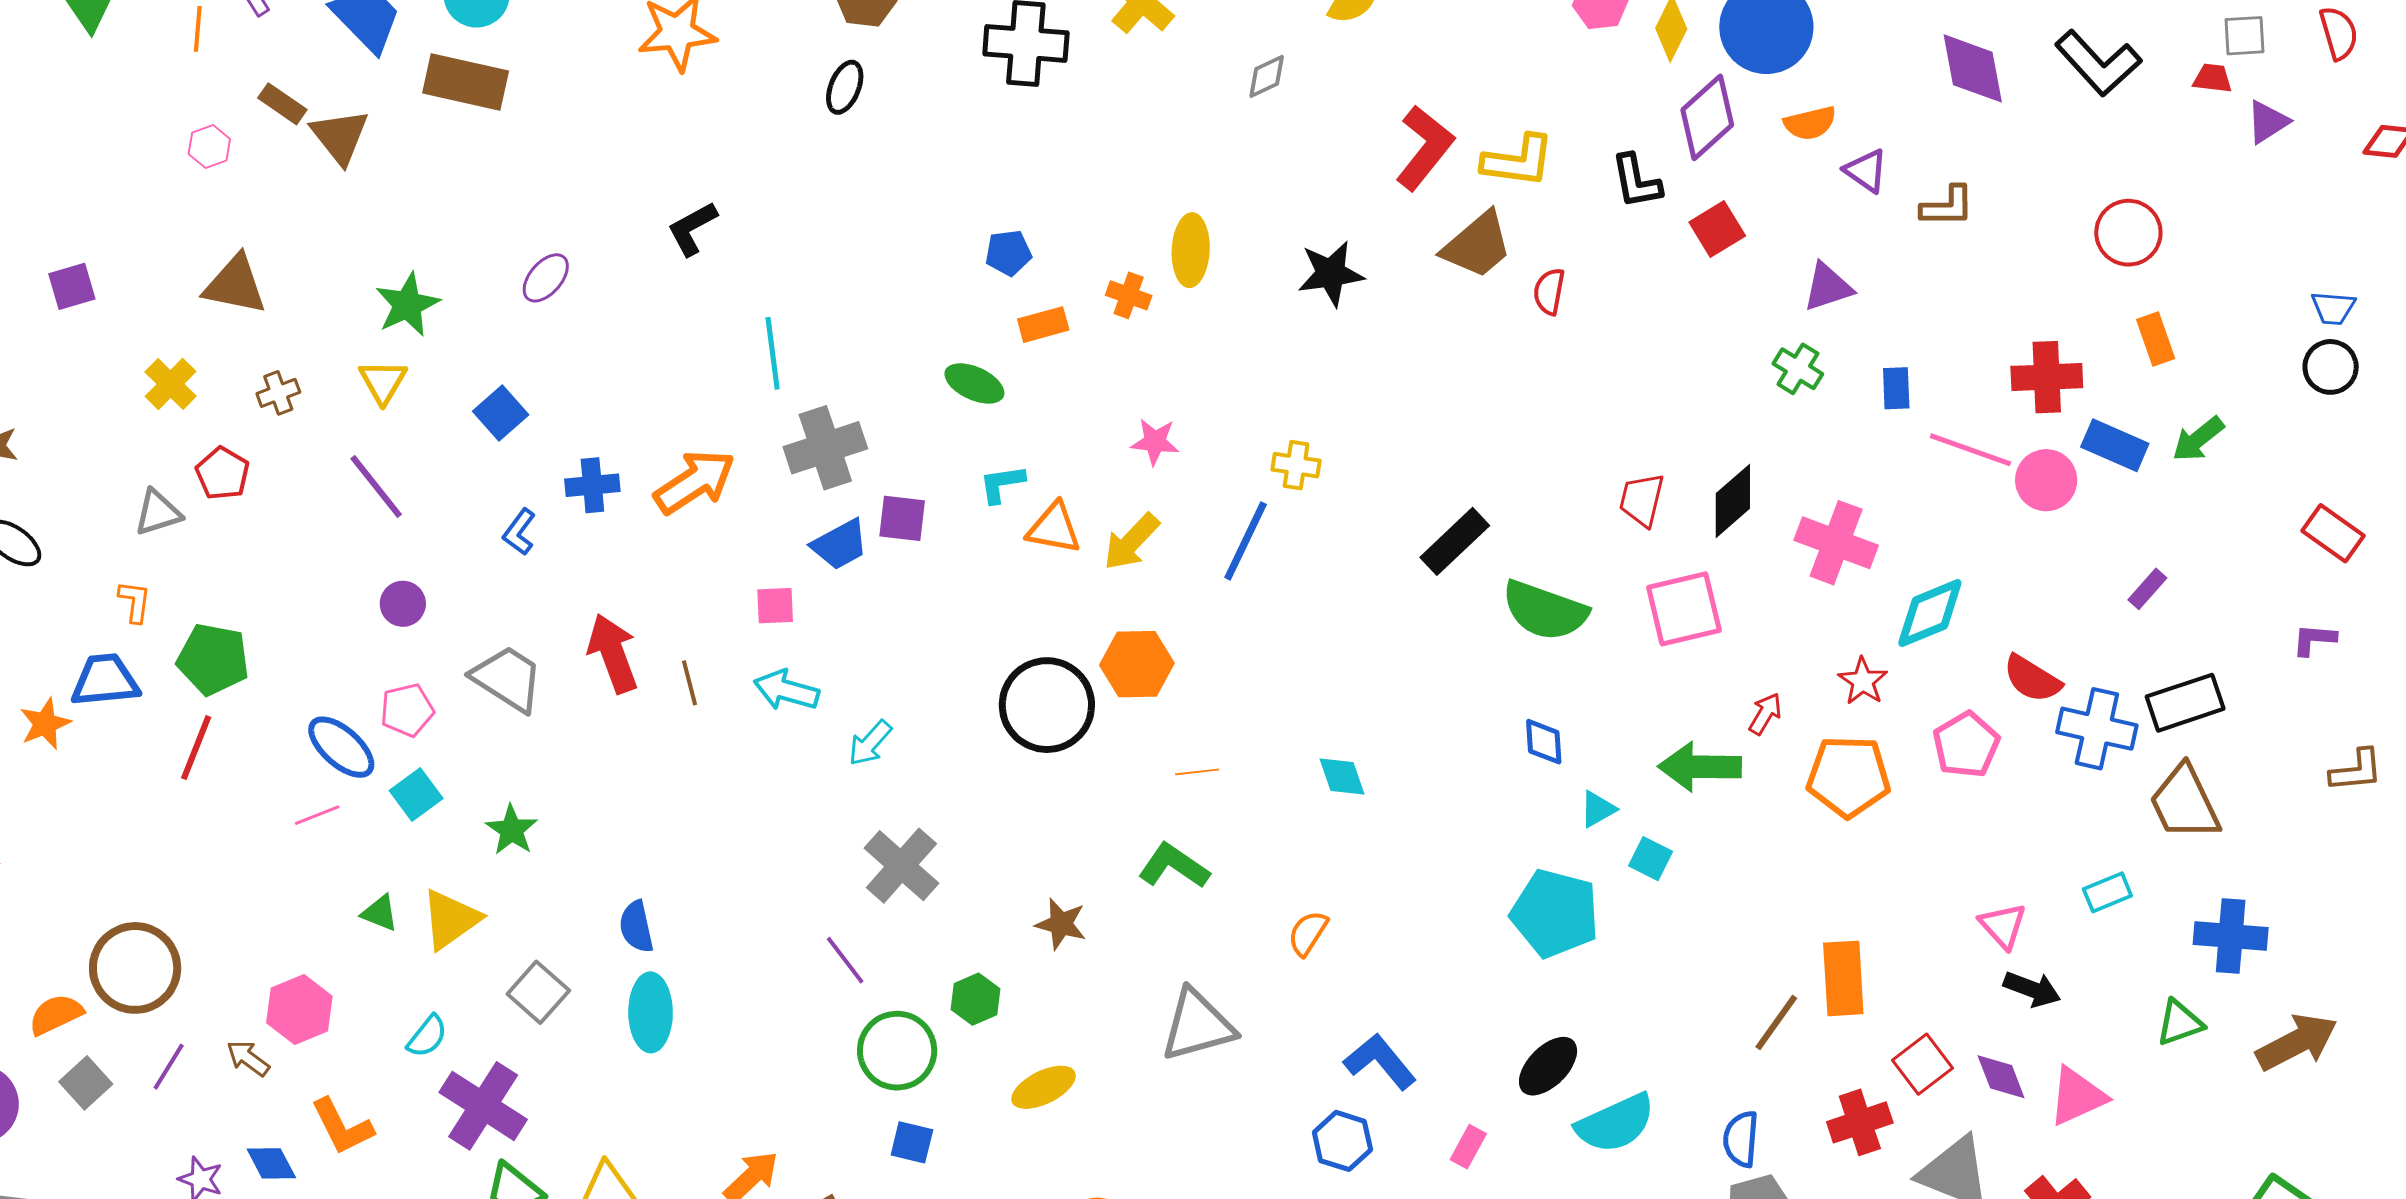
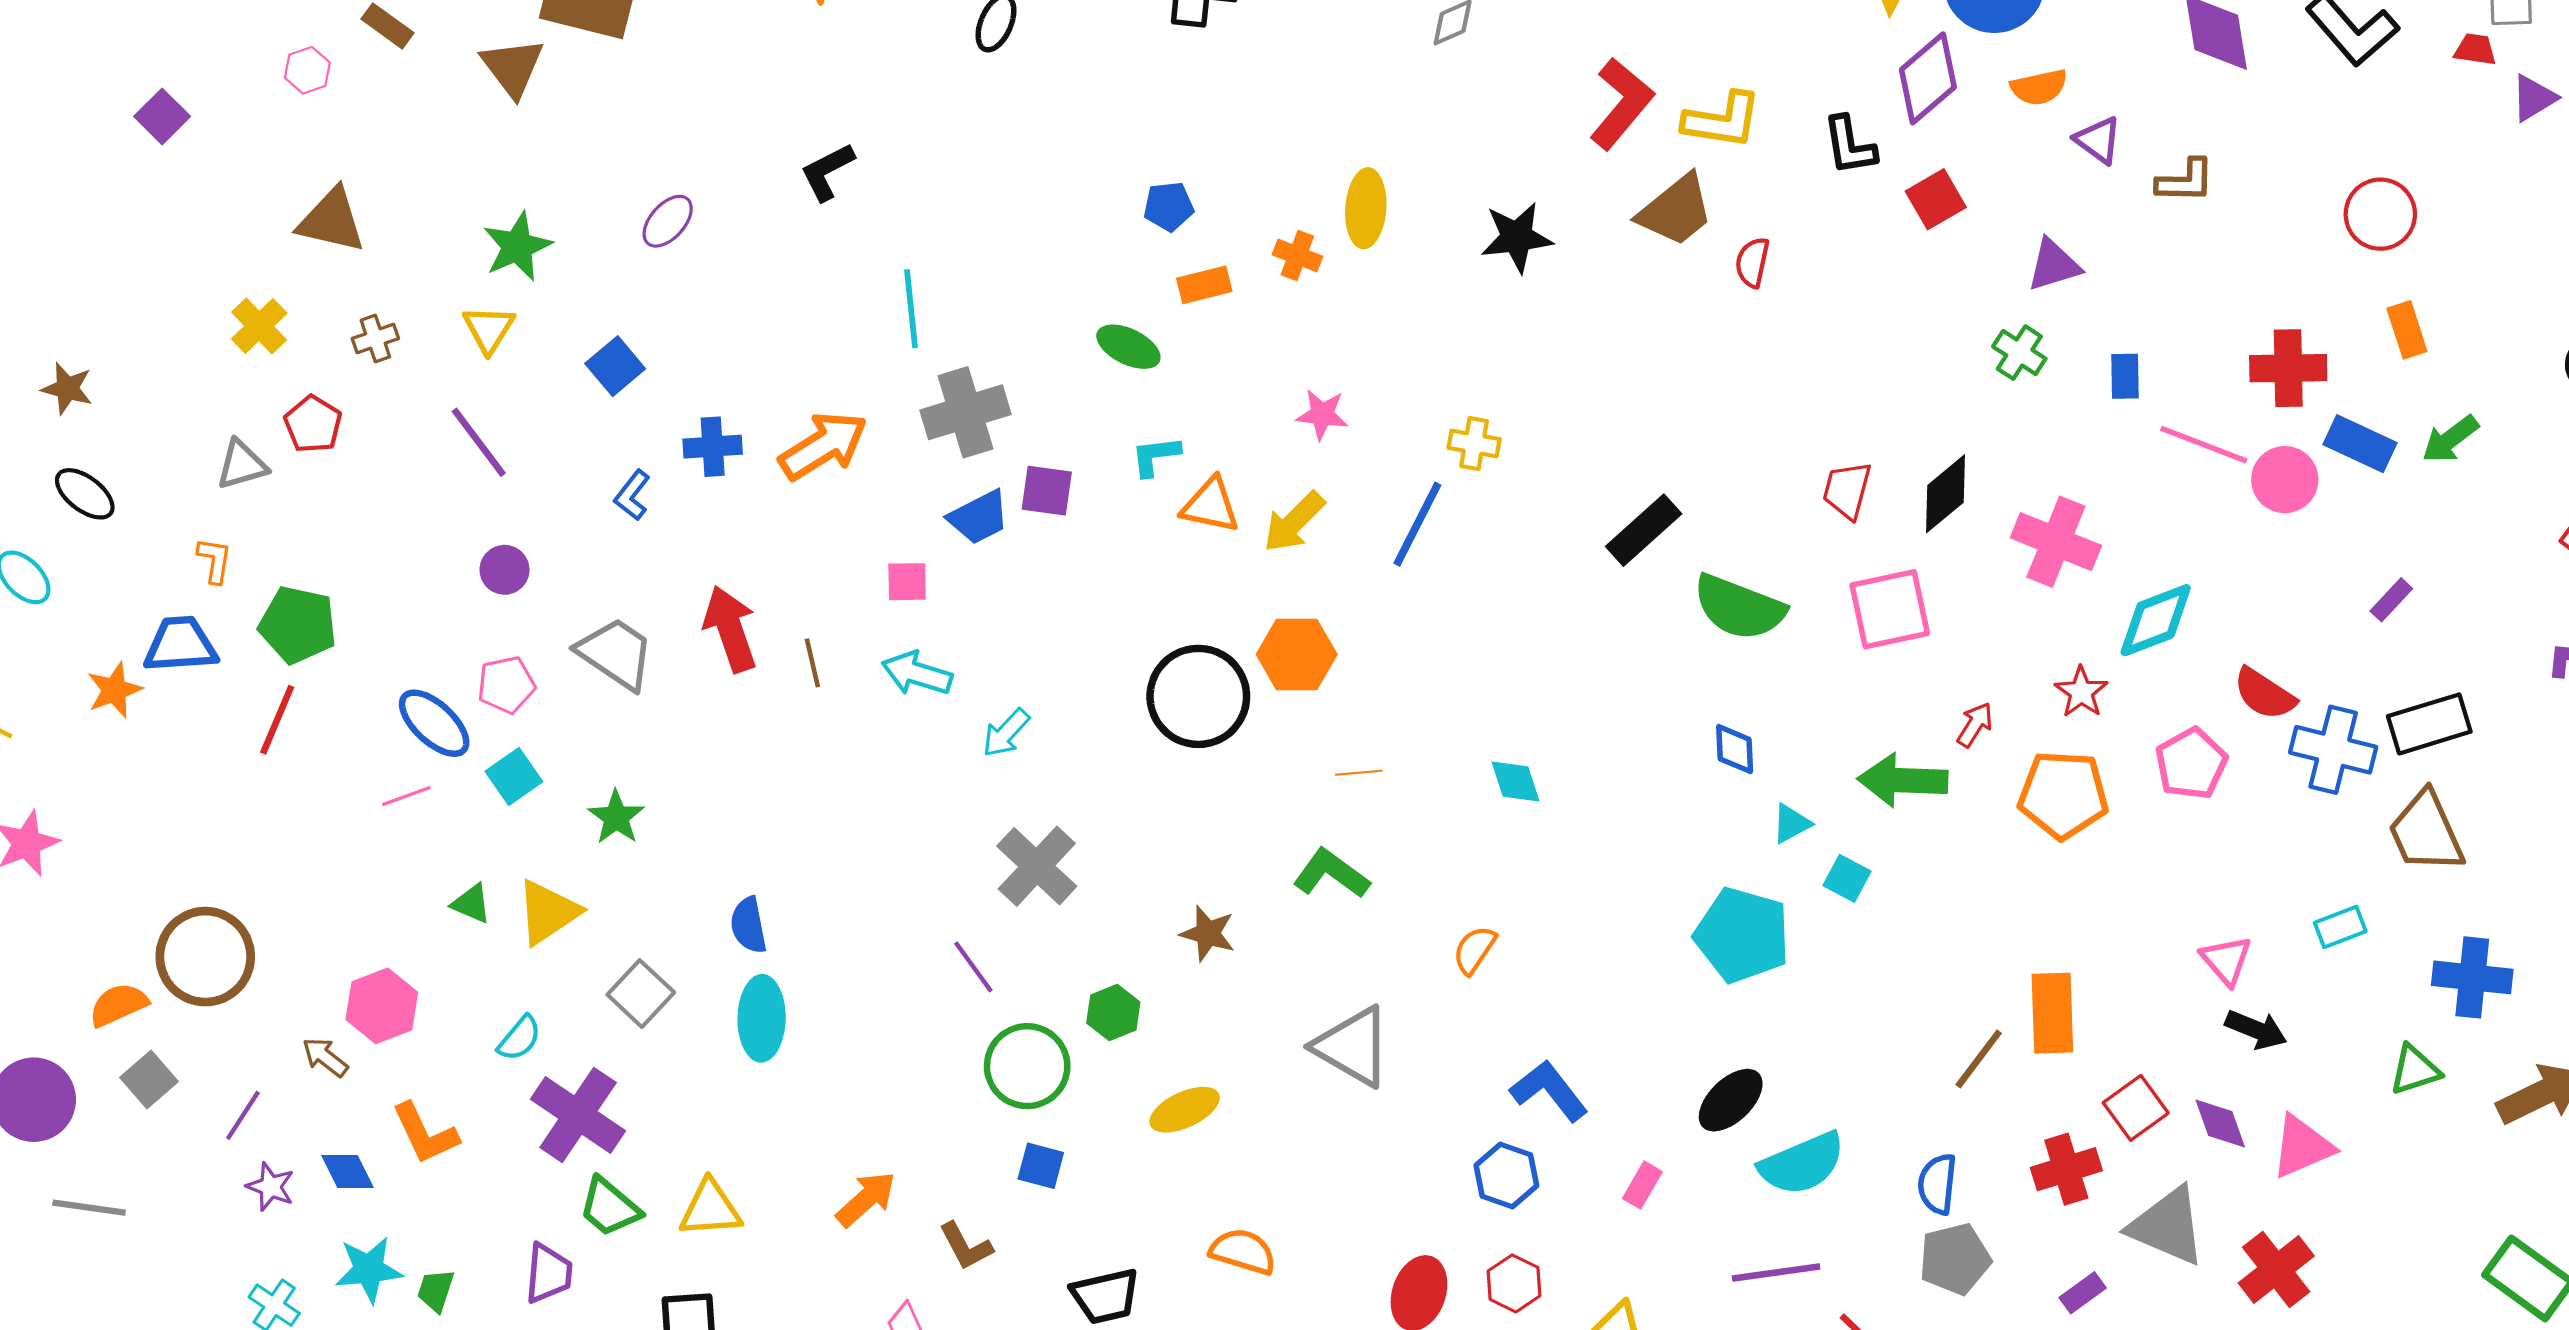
brown triangle: (340, 136) -> (513, 67), moved
purple square: (72, 286) -> (162, 116), moved, turned -30
gray triangle: (1198, 1025) -> (1353, 1047), turned 44
purple line: (169, 1067) -> (243, 1115), moved

